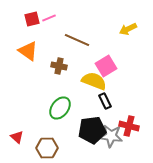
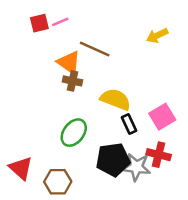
orange triangle: (28, 51) -> (69, 63), moved
pink square: (106, 66) -> (162, 117), moved
red triangle: (17, 137) -> (21, 168), size x1.5

